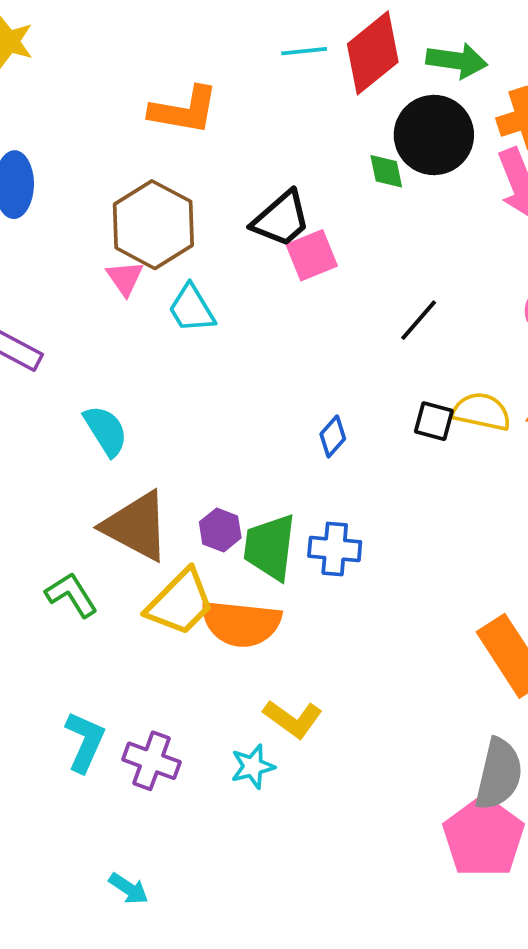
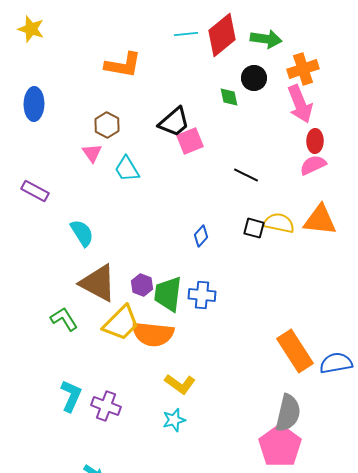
black circle: (434, 135) -> (254, 78), size x0.6
brown hexagon: (153, 225) -> (107, 125), size x0.6
black line: (419, 320) -> (246, 175), turned 75
cyan star: (253, 767) -> (174, 420), moved

